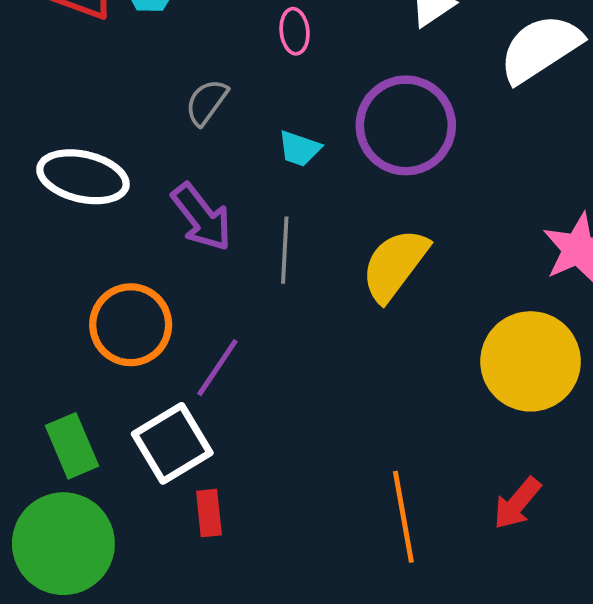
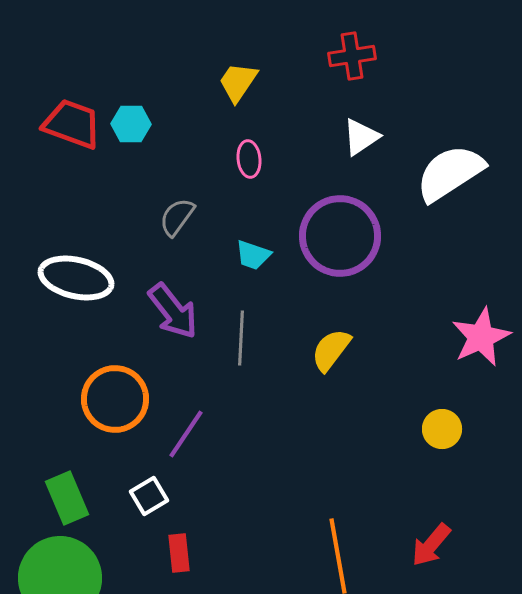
yellow semicircle: (395, 265) -> (331, 350), size x0.7
yellow circle: (531, 361) -> (442, 429), size x0.5
white square: (172, 443) -> (149, 496), size x0.6

